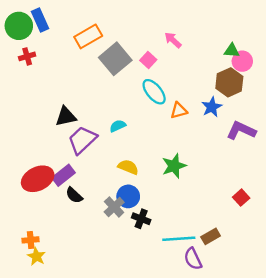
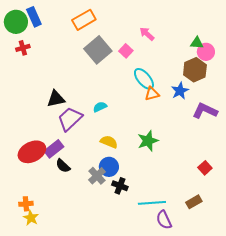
orange rectangle: (88, 36) -> (84, 20), moved
cyan ellipse: (154, 92) -> (144, 79), moved
brown rectangle: (211, 236) -> (194, 202), moved

